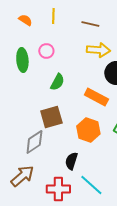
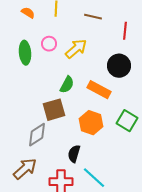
yellow arrow: (98, 50) -> (76, 49), moved, turned -45
green semicircle: (57, 82) -> (67, 85), moved

